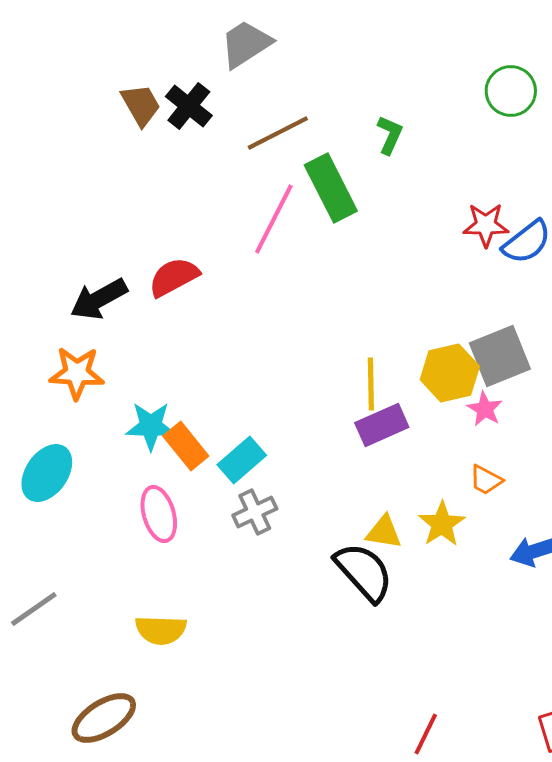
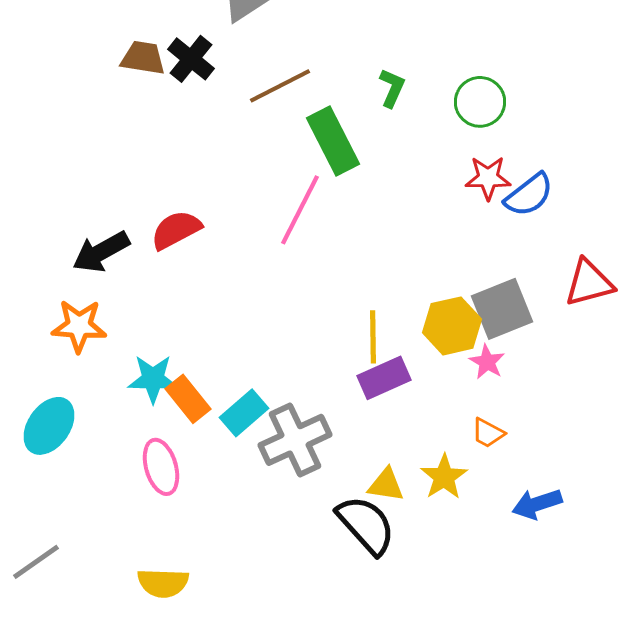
green circle: (511, 91) -> (480, 102), moved
brown trapezoid: (141, 105) -> (143, 58), turned -51
pink line: (274, 219) -> (300, 210), moved
gray cross: (255, 512) -> (295, 440), moved, size x1.6

